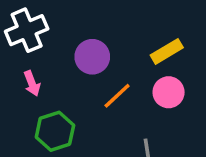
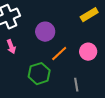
yellow rectangle: (167, 51) -> (89, 15), moved
green hexagon: (55, 131) -> (39, 74), moved

